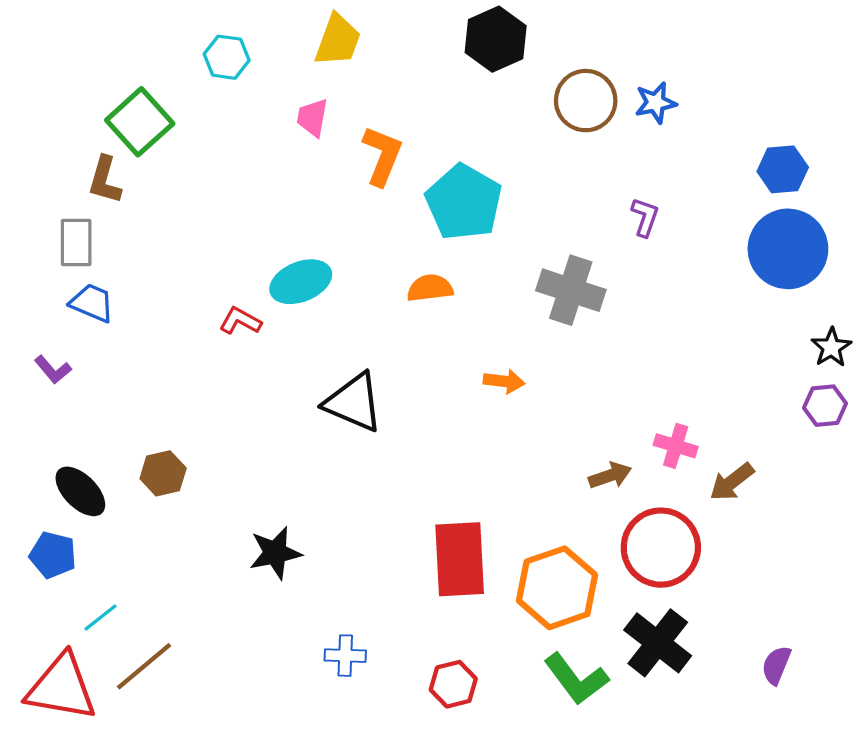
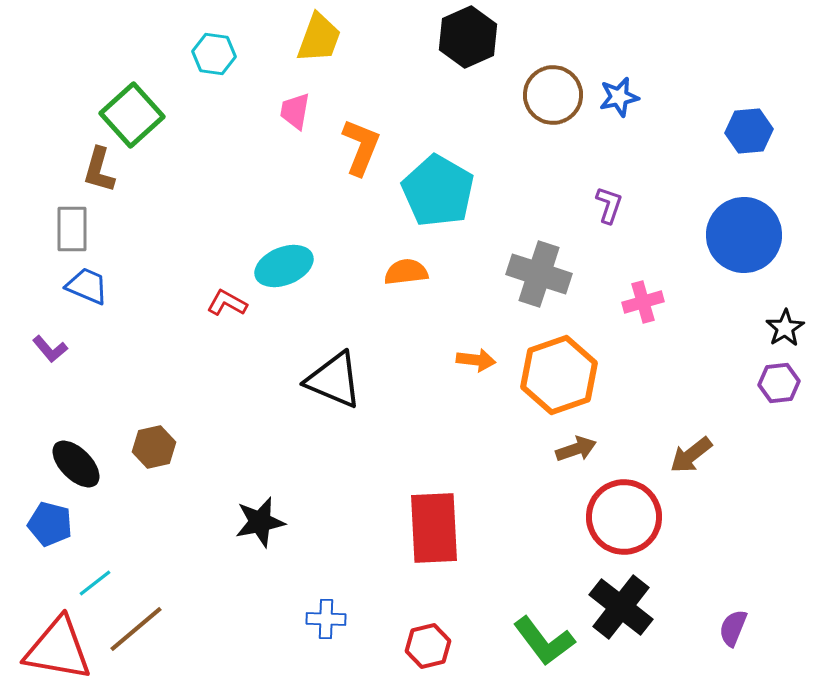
blue hexagon: (783, 169) -> (749, 131), moved
pink cross: (676, 446) -> (643, 302), moved, turned -33
orange hexagon: (557, 588) -> (559, 375), moved

